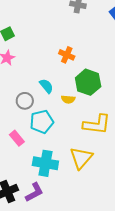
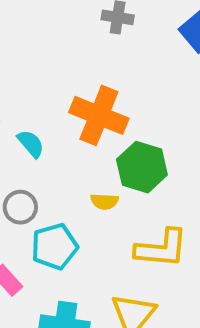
orange cross: (67, 55) -> (99, 115), size x1.8
cyan semicircle: (46, 86) -> (31, 144), moved

